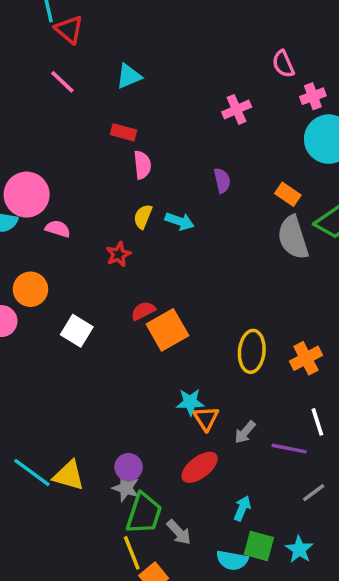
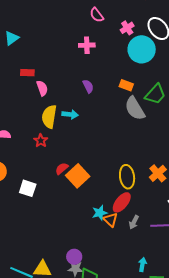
pink semicircle: (283, 64) -> (97, 15), moved
cyan triangle: (129, 76) -> (12, 38), moved
pink cross: (237, 109) -> (87, 45), turned 35
yellow semicircle: (143, 217) -> (49, 117), size x1.6
red ellipse: (200, 467) -> (122, 202), moved

